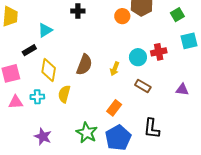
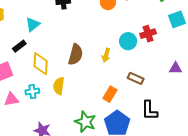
brown rectangle: (143, 86) -> (136, 78), moved

